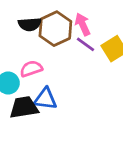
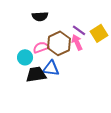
pink arrow: (83, 24) -> (77, 42), moved
brown hexagon: (55, 29) -> (59, 43), moved

